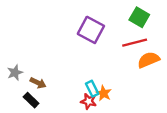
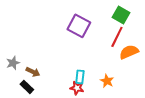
red line: (135, 43) -> (117, 37), turned -50
cyan rectangle: (92, 89) -> (80, 77), turned 32
orange star: (104, 93) -> (107, 81), moved

